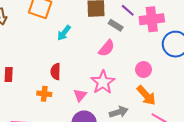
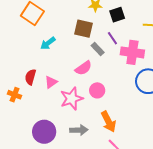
pink circle: (143, 69) -> (97, 90), moved
pink triangle: (80, 95) -> (51, 82), moved

